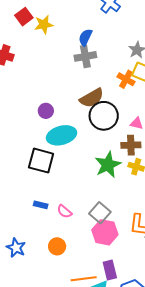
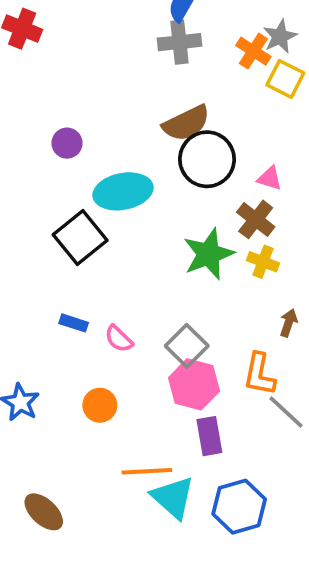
orange cross: (126, 79) -> (253, 51), moved
purple circle: (46, 111) -> (67, 143), moved
brown cross: (131, 145) -> (256, 219), turned 36
black square: (41, 161) -> (80, 237), turned 32
purple rectangle: (110, 270) -> (209, 436), moved

